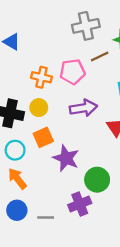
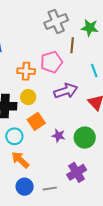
brown line: (100, 56) -> (72, 45), turned -49
purple star: (66, 158) -> (58, 136), size x0.6
green circle: (97, 180) -> (85, 138), moved

